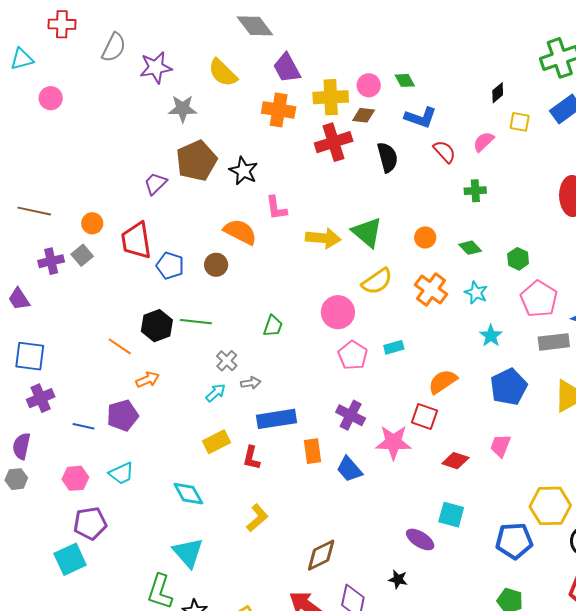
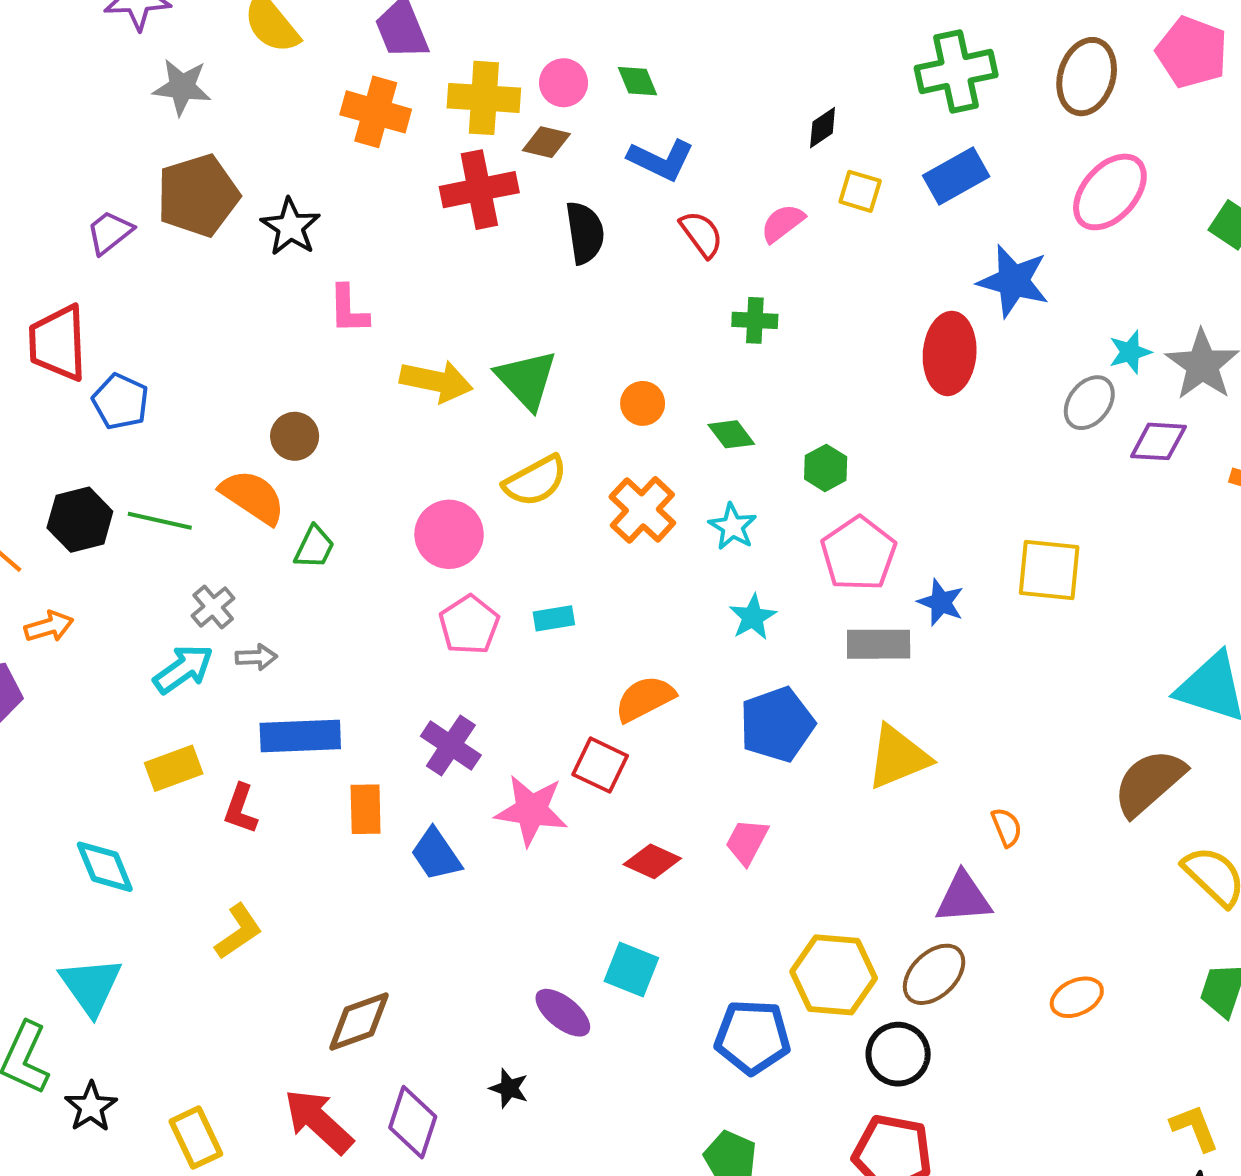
orange semicircle: (240, 232) -> (253, 497), moved
brown circle: (216, 265) -> (295, 436), moved
cyan arrow: (216, 393) -> (183, 669), size x1.4

